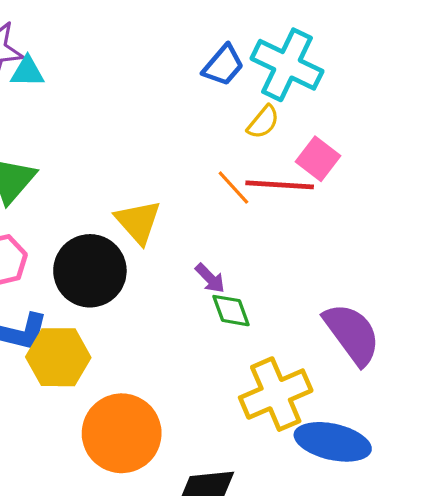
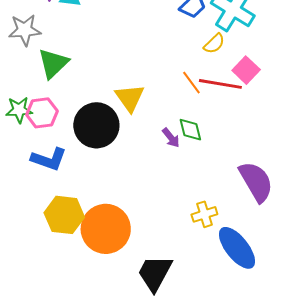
green diamond: (231, 311) -> (190, 130), moved
yellow hexagon: (58, 357) -> (64, 215), moved
yellow cross: (276, 394) -> (204, 214), size x0.6
blue ellipse: (333, 442) -> (237, 248), turned 33

